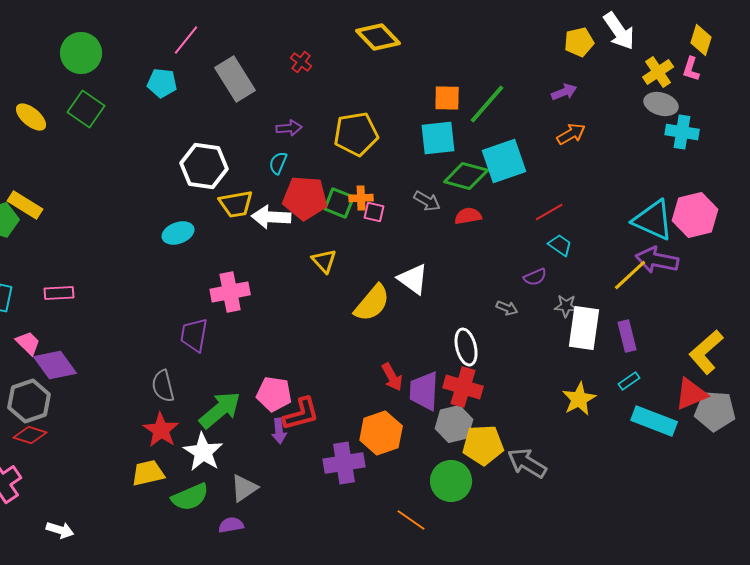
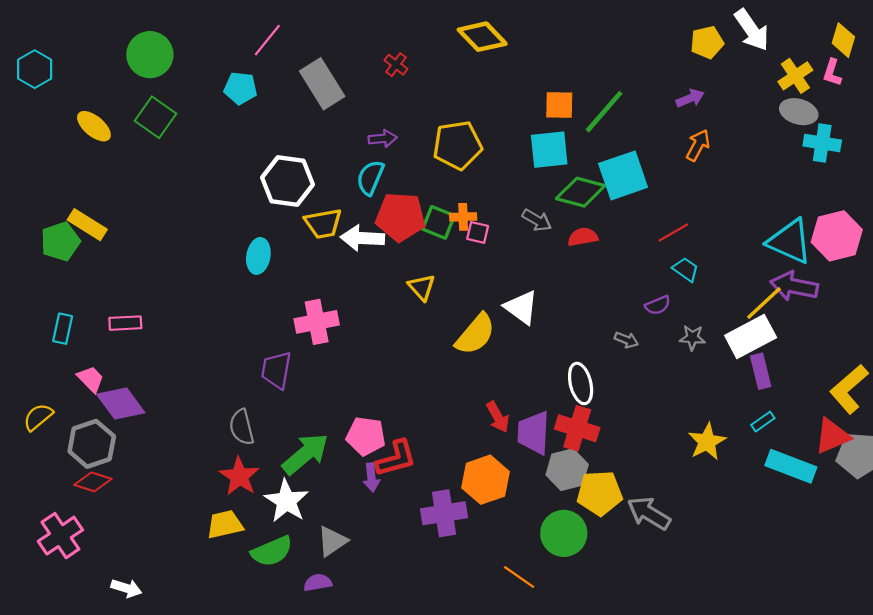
orange arrow: (571, 134) -> (698, 145), turned -32
cyan semicircle: (278, 163) -> (370, 178), size x1.4
cyan ellipse: (178, 233) -> (258, 256), turned -60
white rectangle: (584, 328) -> (751, 336), moved, turned 54

